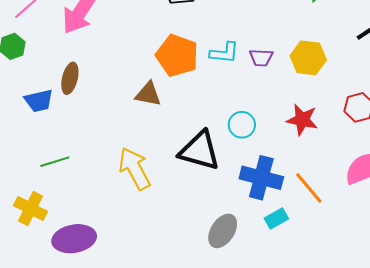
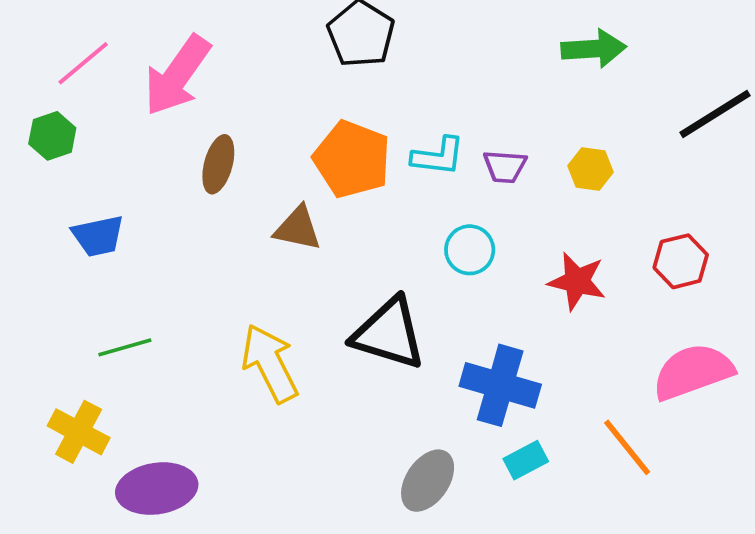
yellow hexagon: (308, 58) -> (591, 169), size x0.7
brown ellipse: (70, 78) -> (218, 164), moved
cyan circle: (242, 125) -> (470, 250), moved
orange line: (309, 188) -> (627, 447), moved

